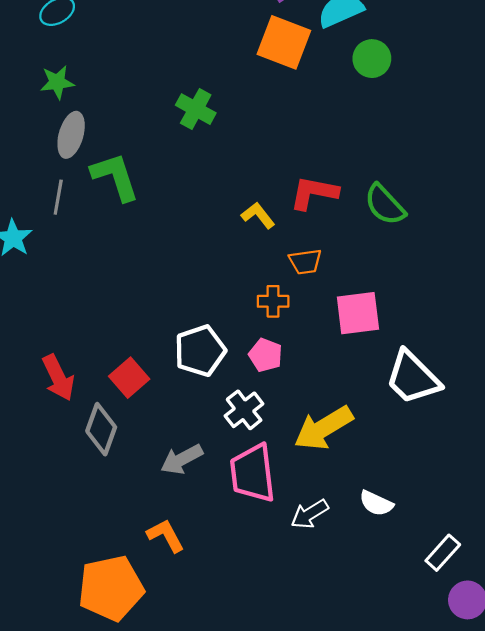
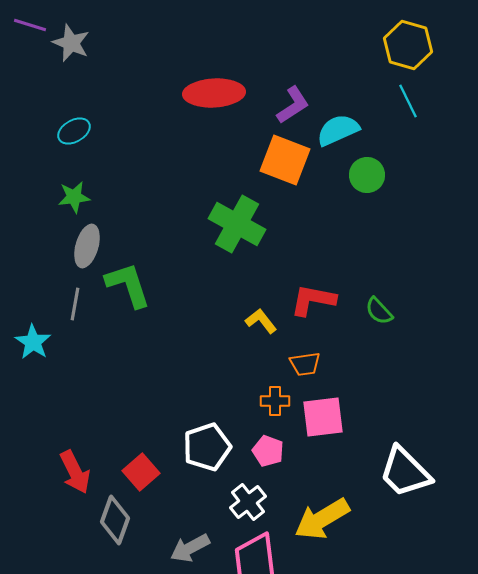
green cross: (196, 109) -> (237, 224), moved, size x1.5
green semicircle: (385, 205) -> (379, 311), size x0.7
pink square: (358, 313) -> (323, 417), moved

